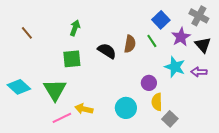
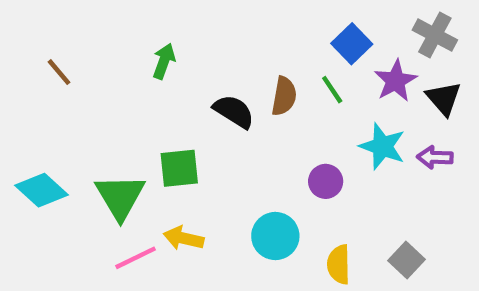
green square: (72, 59) -> (179, 168), moved
yellow semicircle: (157, 102) -> (339, 264), moved
gray square: (170, 119) -> (406, 260), moved

